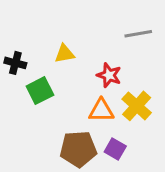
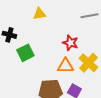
yellow triangle: (64, 54) -> (39, 14), moved

